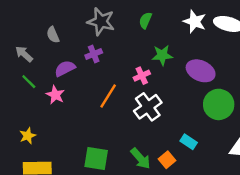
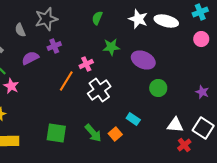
gray star: (101, 22) -> (46, 19), moved, turned -30
pink cross: (142, 76) -> (86, 64), moved
pink star: (55, 95) -> (11, 86), moved
green circle: (219, 104) -> (158, 88), size x0.7

